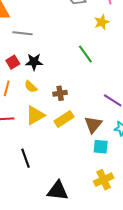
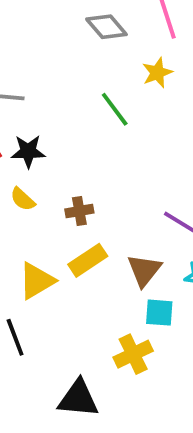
green line: (85, 54) -> (115, 109), moved
yellow triangle: (35, 115) -> (37, 281), moved
yellow cross: (104, 180) -> (133, 354), moved

